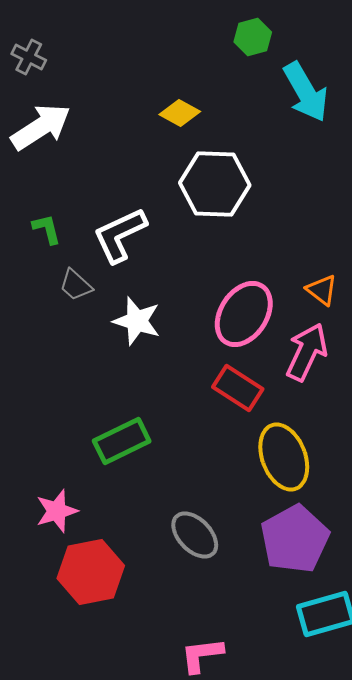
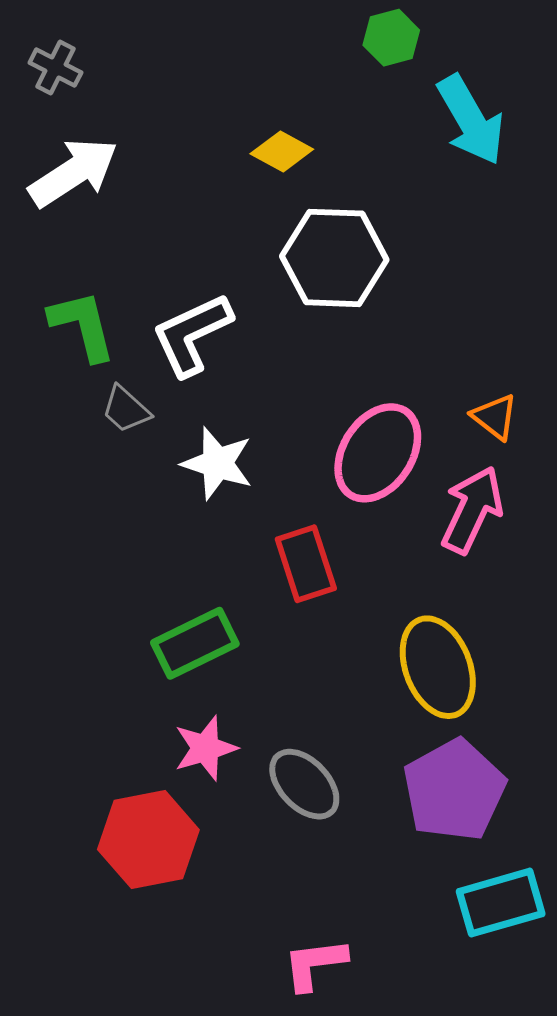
green L-shape: (47, 229) -> (82, 325), size x1.6
red rectangle: (238, 388) -> (306, 564), moved, turned 39
pink star: (57, 511) -> (205, 748), moved

